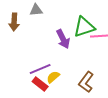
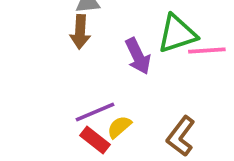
brown arrow: (14, 22) -> (80, 32), moved

